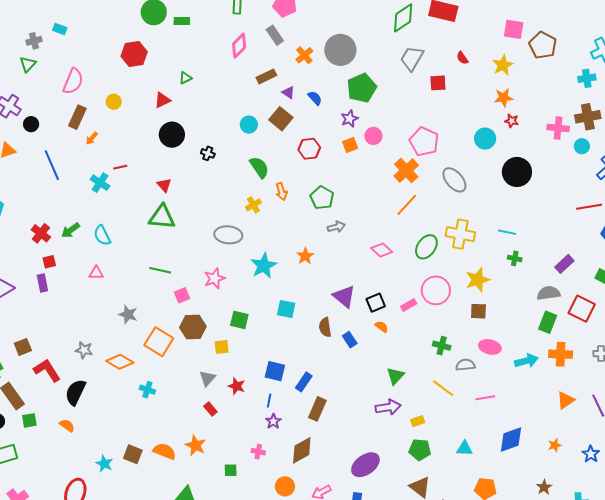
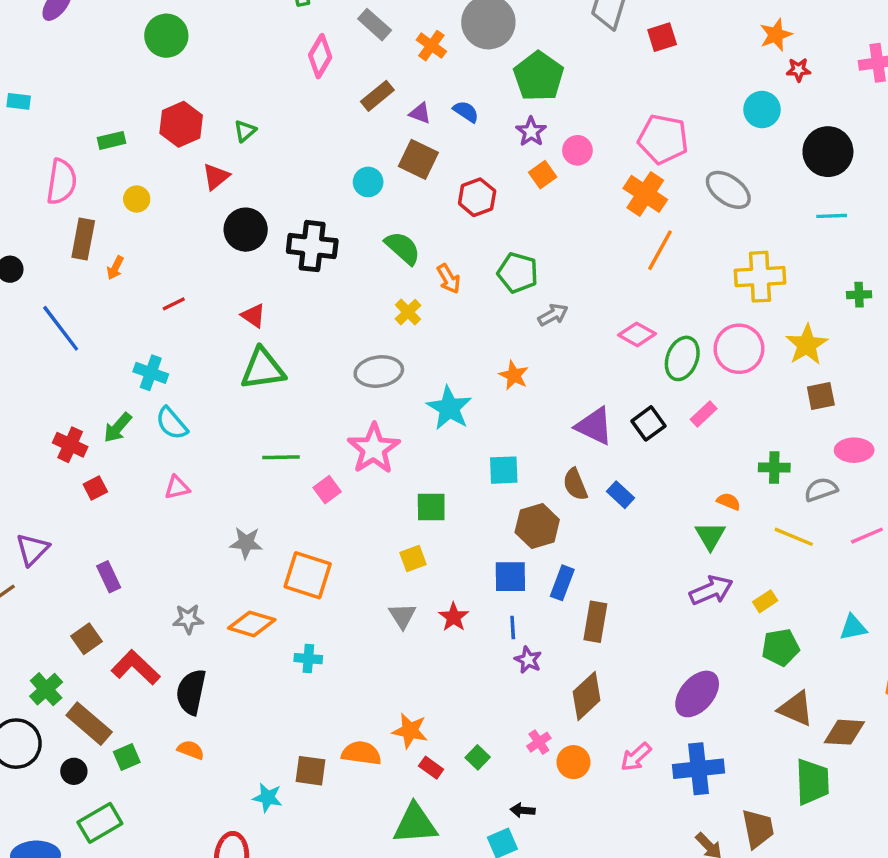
green rectangle: (182, 21) -> (111, 140), moved
red hexagon: (134, 54) -> (181, 124), moved
black cross: (208, 153) -> (312, 246), size x2.0
cyan cross: (100, 183) -> (151, 373), moved
cyan line: (507, 232) -> (832, 216), moved
green ellipse: (426, 247) -> (682, 358), moved
pink star: (214, 278) -> (374, 449), size x1.4
purple rectangle: (42, 283) -> (109, 577), moved
pink circle: (436, 290) -> (739, 349), moved
brown hexagon: (193, 327) -> (537, 526), moved
orange semicircle: (382, 327) -> (729, 501), moved
red star: (237, 386) -> (454, 617), turned 30
red rectangle: (210, 409) -> (431, 768), moved
pink cross: (258, 452) -> (539, 742), moved, turned -32
green square: (231, 470) -> (478, 757), turned -32

